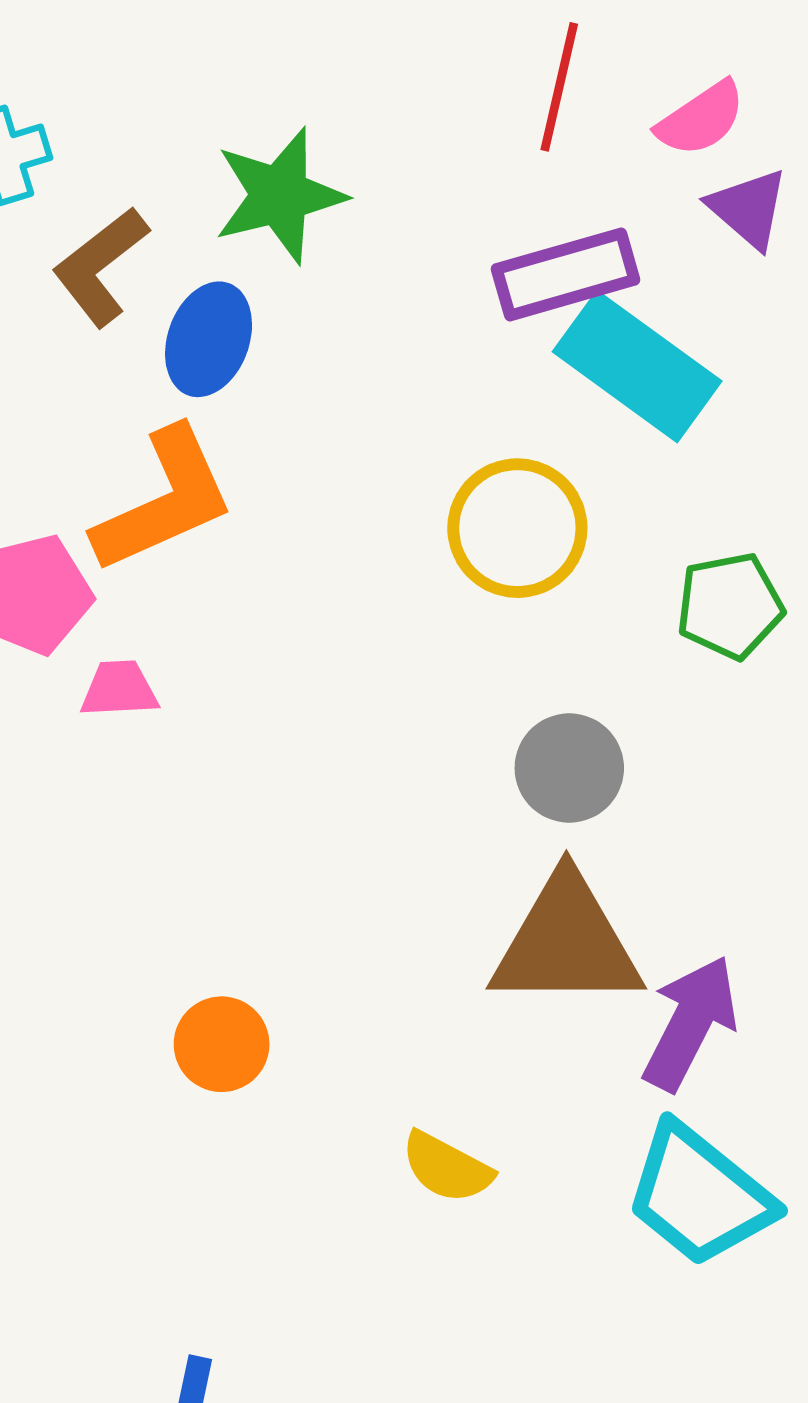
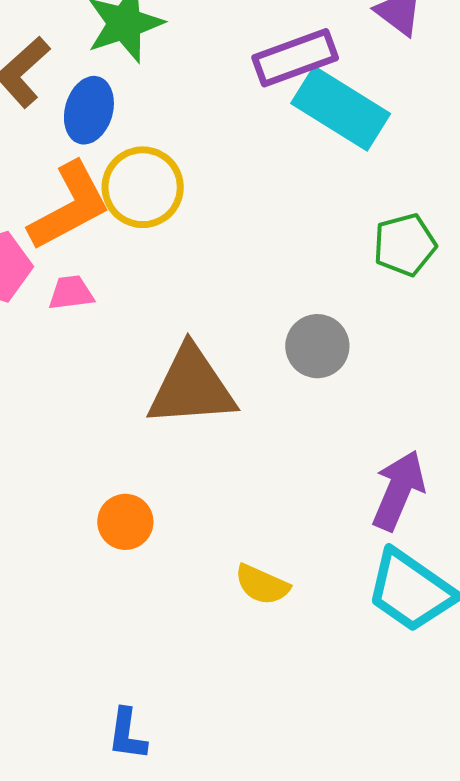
yellow circle: (517, 528) -> (143, 187), moved
pink trapezoid: (119, 689) -> (71, 293), moved
brown triangle: (566, 942) -> (191, 387), moved

